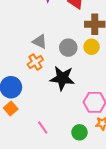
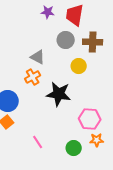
yellow circle: (92, 47) -> (79, 66), moved
gray circle: (68, 48) -> (66, 40), moved

